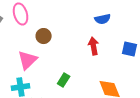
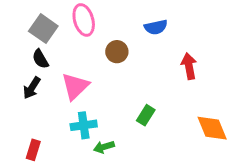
blue semicircle: (103, 19) -> (156, 27), moved
pink triangle: (28, 60) -> (75, 86), moved

